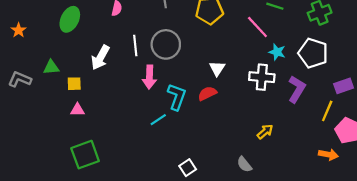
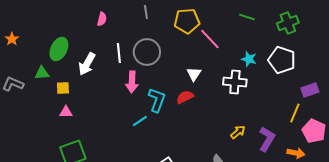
green ellipse: (70, 19) -> (59, 49), moved
pink line: (257, 27) -> (210, 39), moved
purple L-shape: (297, 89) -> (267, 139), moved

